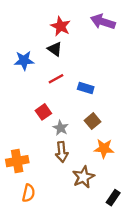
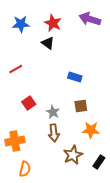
blue star: (24, 61) -> (21, 24), moved
red line: (56, 79) -> (16, 69), moved
red square: (43, 112) -> (29, 103), moved
brown square: (93, 121) -> (81, 106), turned 32
black rectangle: (113, 198) -> (99, 162), moved

